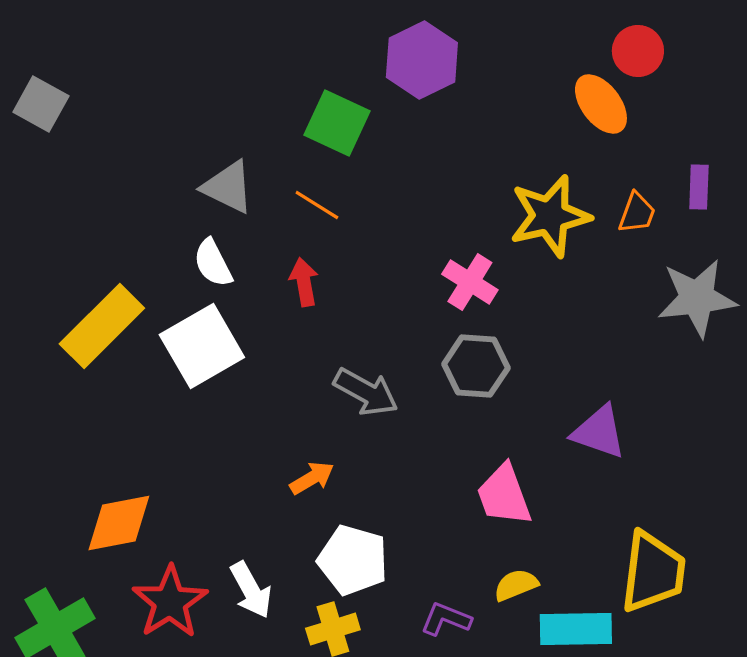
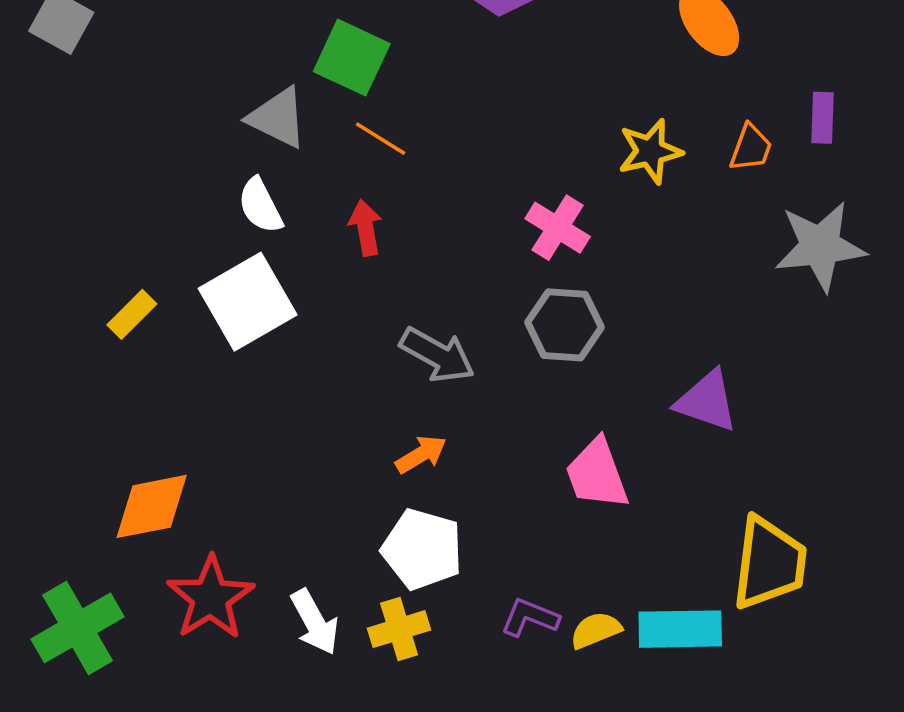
green square: (337, 123) -> (352, 58), moved
yellow star: (550, 216) -> (650, 151), size x0.7
yellow rectangle: (102, 326) -> (132, 314), moved, size x0.5
orange arrow: (312, 478) -> (421, 454), moved
yellow semicircle: (516, 585) -> (596, 630), moved
white arrow: (251, 590) -> (315, 622), moved

